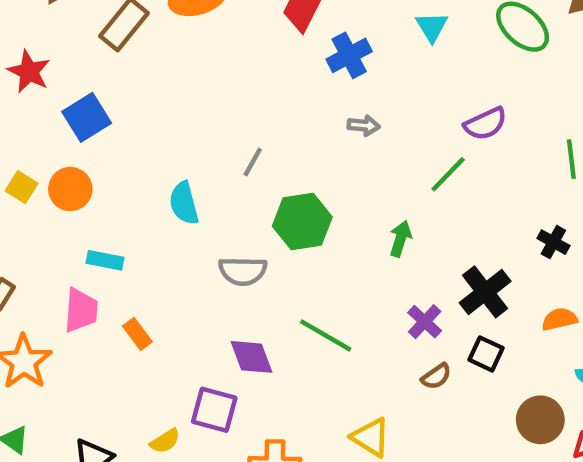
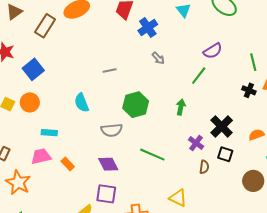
gray arrow: (364, 125) -> (158, 58), turned 48
gray line: (253, 162) -> (110, 71), moved, turned 56
black cross: (553, 242) -> (249, 90), moved
pink trapezoid: (81, 310) -> (41, 156), turned -100
purple diamond: (252, 357) -> (108, 164), moved
brown semicircle: (436, 376) -> (204, 167), turned -40

